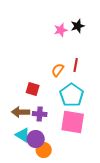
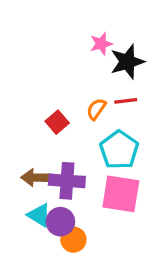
black star: (78, 26) -> (127, 62), moved, size x1.5
red line: (76, 65) -> (126, 101), turned 72
red square: (33, 89) -> (57, 122), moved, turned 32
purple cross: (40, 114) -> (67, 181), size x1.5

